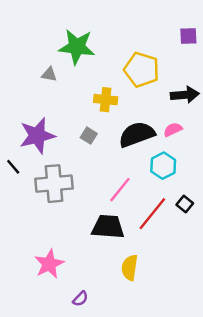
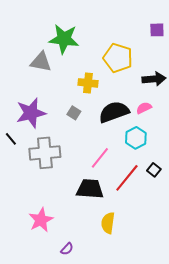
gray triangle: (49, 74) -> (41, 62), size x1.6

